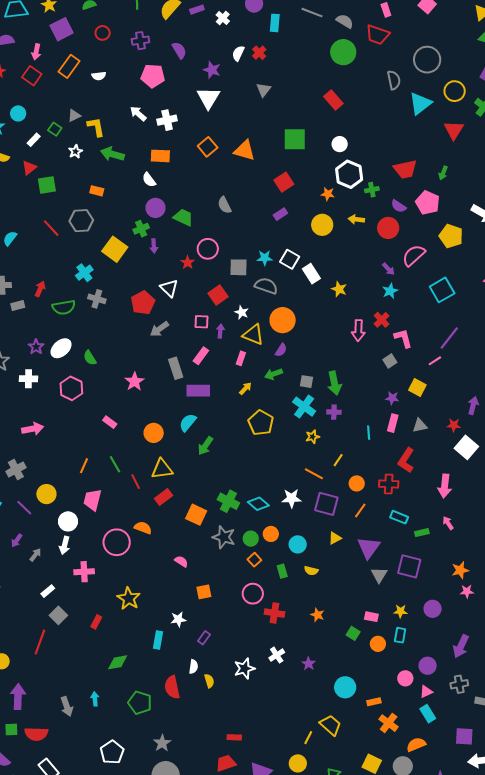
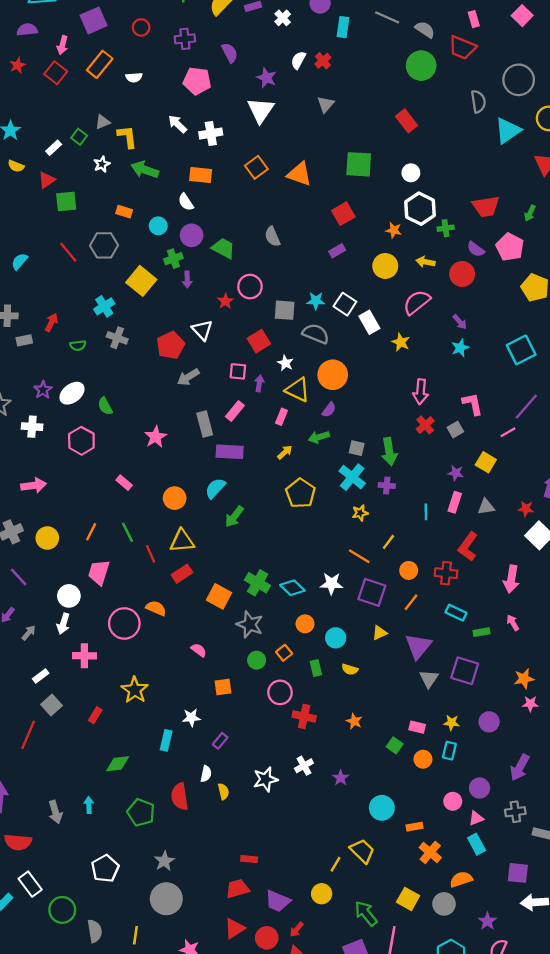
cyan circle: (18, 113) -> (158, 226), moved
pink semicircle: (414, 255) -> (417, 302), moved
green semicircle: (64, 307) -> (78, 345), size x0.6
red cross: (382, 320) -> (425, 425), moved
yellow circle: (46, 494) -> (47, 538), moved
green circle: (251, 539) -> (257, 660), moved

